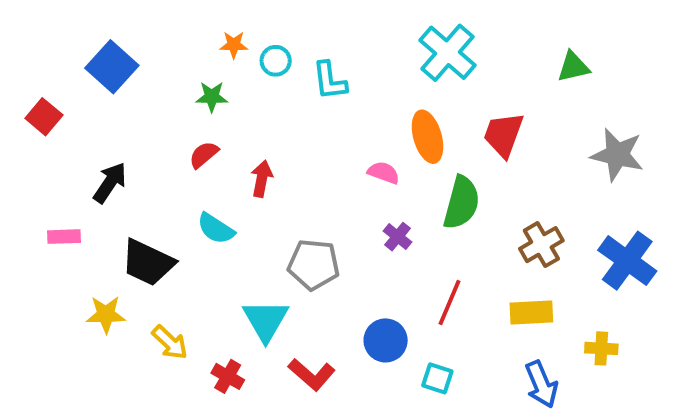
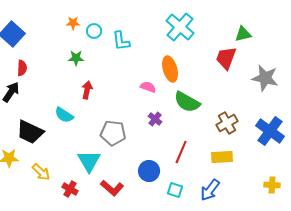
green star: (212, 97) -> (76, 58), moved
red trapezoid: (503, 135) -> (226, 58), moved
red semicircle: (204, 155) -> (22, 68), moved, turned 133
green semicircle: (461, 203) -> (187, 102), turned 104
yellow cross: (601, 348) -> (272, 185), moved
blue arrow: (541, 384) -> (210, 190), moved, turned 60

